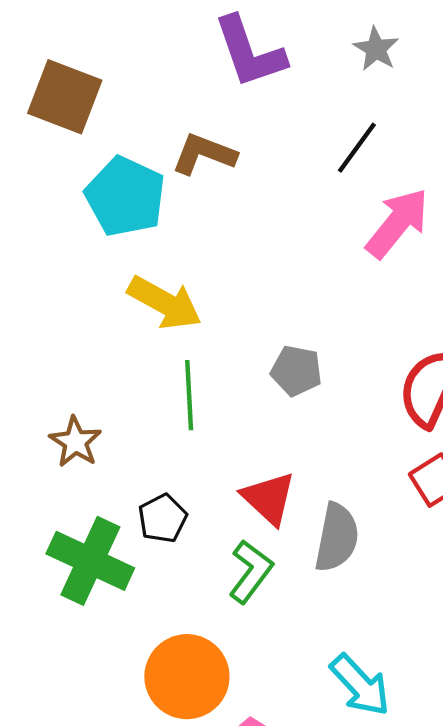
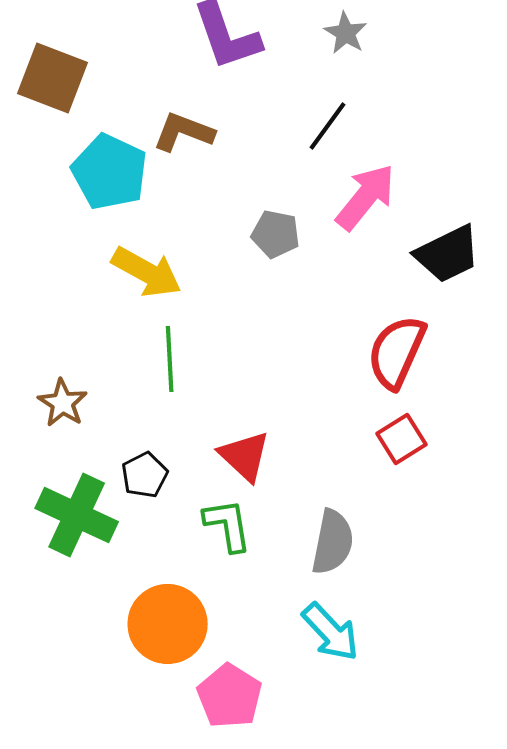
gray pentagon: (296, 371) -> (276, 234), moved
gray semicircle: (337, 537) -> (333, 542), moved
green L-shape: (251, 571) -> (228, 525), turned -46

